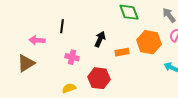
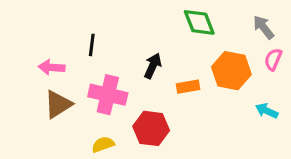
pink cross: (72, 57) -> (108, 95), size x1.6
brown triangle: (26, 63) -> (58, 104), moved

